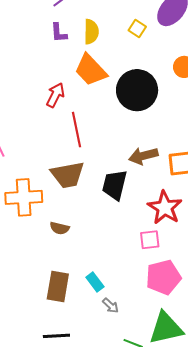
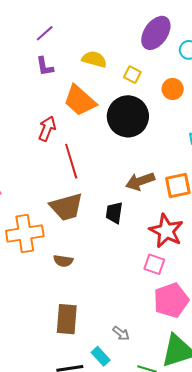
yellow square: (137, 29) -> (132, 75), moved
yellow semicircle: (91, 32) -> (94, 59), moved, turned -70
black trapezoid: (115, 185) -> (114, 213), size x0.7
pink square: (150, 240) -> (154, 264), turned 30
cyan rectangle: (95, 282) -> (101, 356), moved

